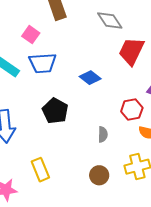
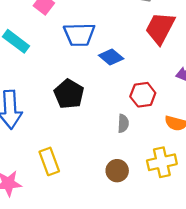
blue trapezoid: (42, 63) -> (79, 35), moved
red hexagon: (132, 110) -> (143, 95), moved

